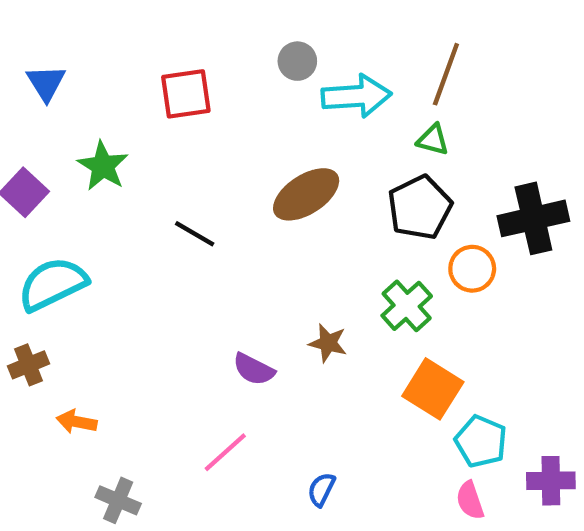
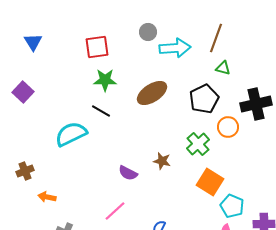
green triangle: (433, 140) -> (223, 68), moved
green star: (103, 166) -> (105, 80), moved, turned -30
cyan semicircle: (53, 284) -> (71, 134), moved

